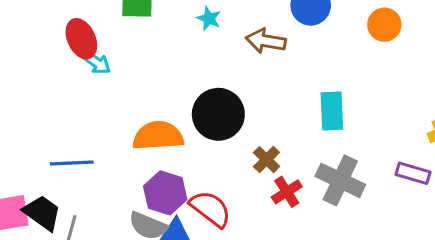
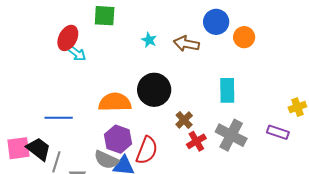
cyan star: (209, 18) -> (149, 40), moved
orange circle: (384, 25) -> (244, 37), moved
red ellipse: (81, 39) -> (68, 38), turned 50
red semicircle: (210, 209) -> (147, 150), turned 72

